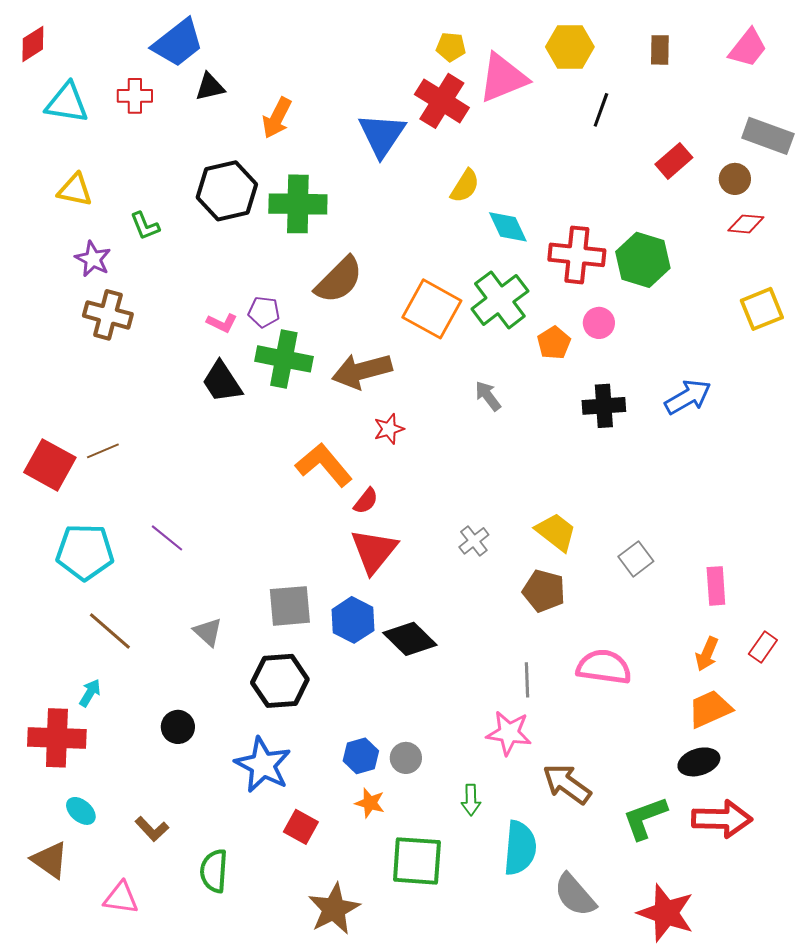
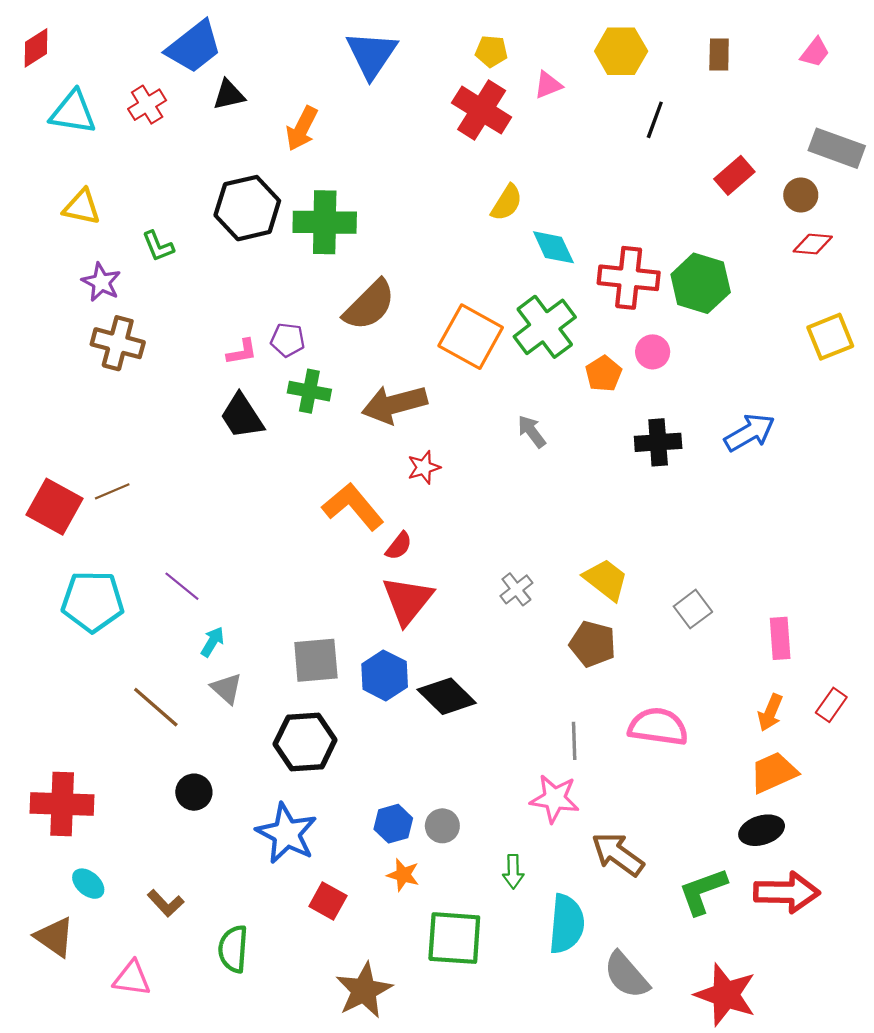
pink trapezoid: (748, 48) -> (815, 52), size x0.7
pink triangle: (503, 78) -> (548, 85), size x0.5
red cross: (135, 96) -> (147, 105), turned -32
blue triangle: (382, 135) -> (372, 54), moved
pink L-shape: (222, 323) -> (242, 352), turned -36
green cross: (284, 359) -> (309, 391), size x0.7
brown line: (110, 631) -> (156, 707), moved
cyan arrow: (90, 693) -> (212, 642), moved

